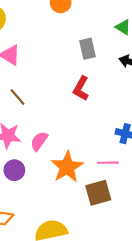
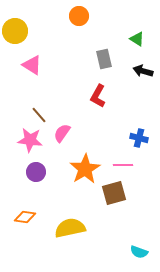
brown line: (18, 97) -> (39, 115), moved
pink semicircle: (39, 141) -> (62, 133), moved

